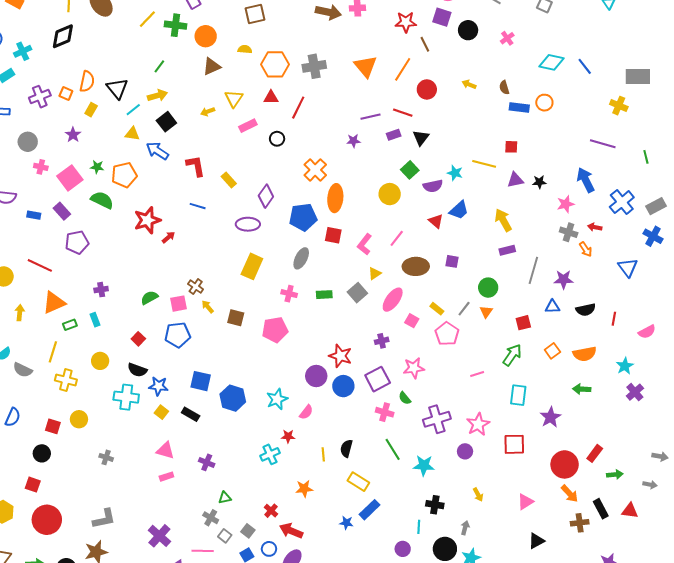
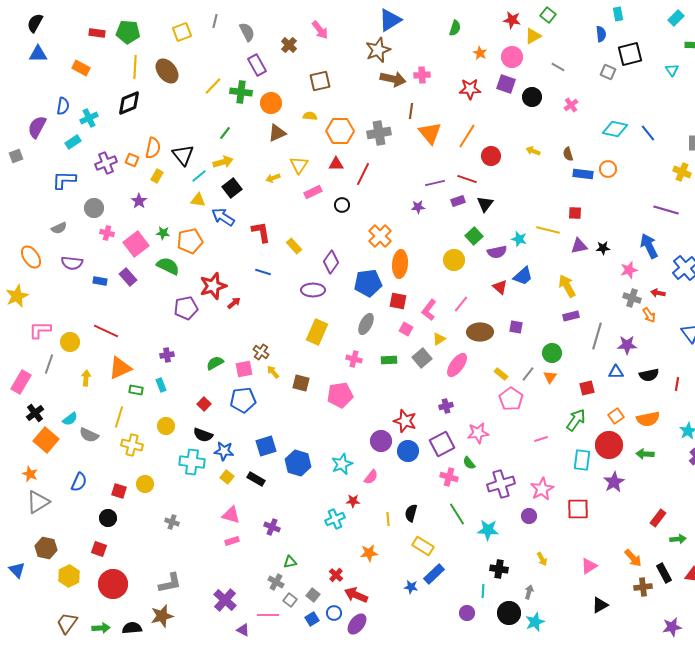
brown line: (425, 44) -> (411, 111), moved, turned 35
purple pentagon: (77, 242) -> (186, 308), moved
pink square: (412, 321) -> (406, 329), moved
green rectangle: (70, 325) -> (136, 390), turned 32
blue square: (201, 381) -> (266, 446), turned -30
red circle: (565, 464) -> (609, 445), moved

